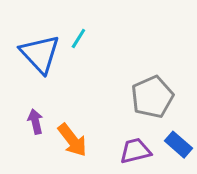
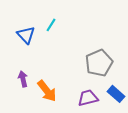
blue triangle: (40, 54) -> (26, 35), size x0.7

